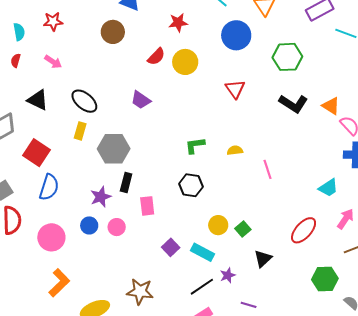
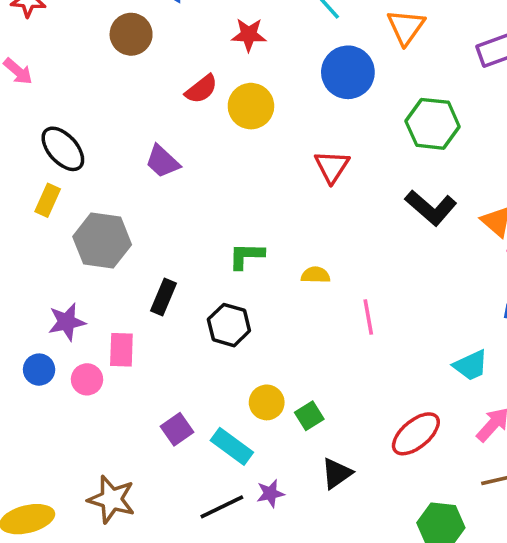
black rectangle: (126, 182) -> (163, 297), moved
pink rectangle: (147, 206) -> (121, 350), moved

